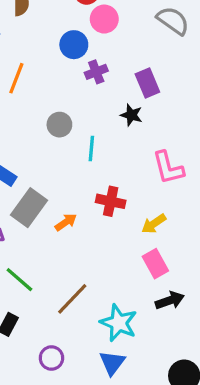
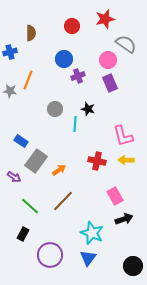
pink circle: (104, 19) -> (108, 60), moved
black star: (131, 115) -> (88, 109), moved
red cross: (111, 201) -> (97, 161), moved
yellow arrow: (154, 224) -> (126, 160), moved, turned 35
brown line: (72, 299) -> (63, 201), moved
purple circle: (51, 358) -> (50, 255), size x1.6

